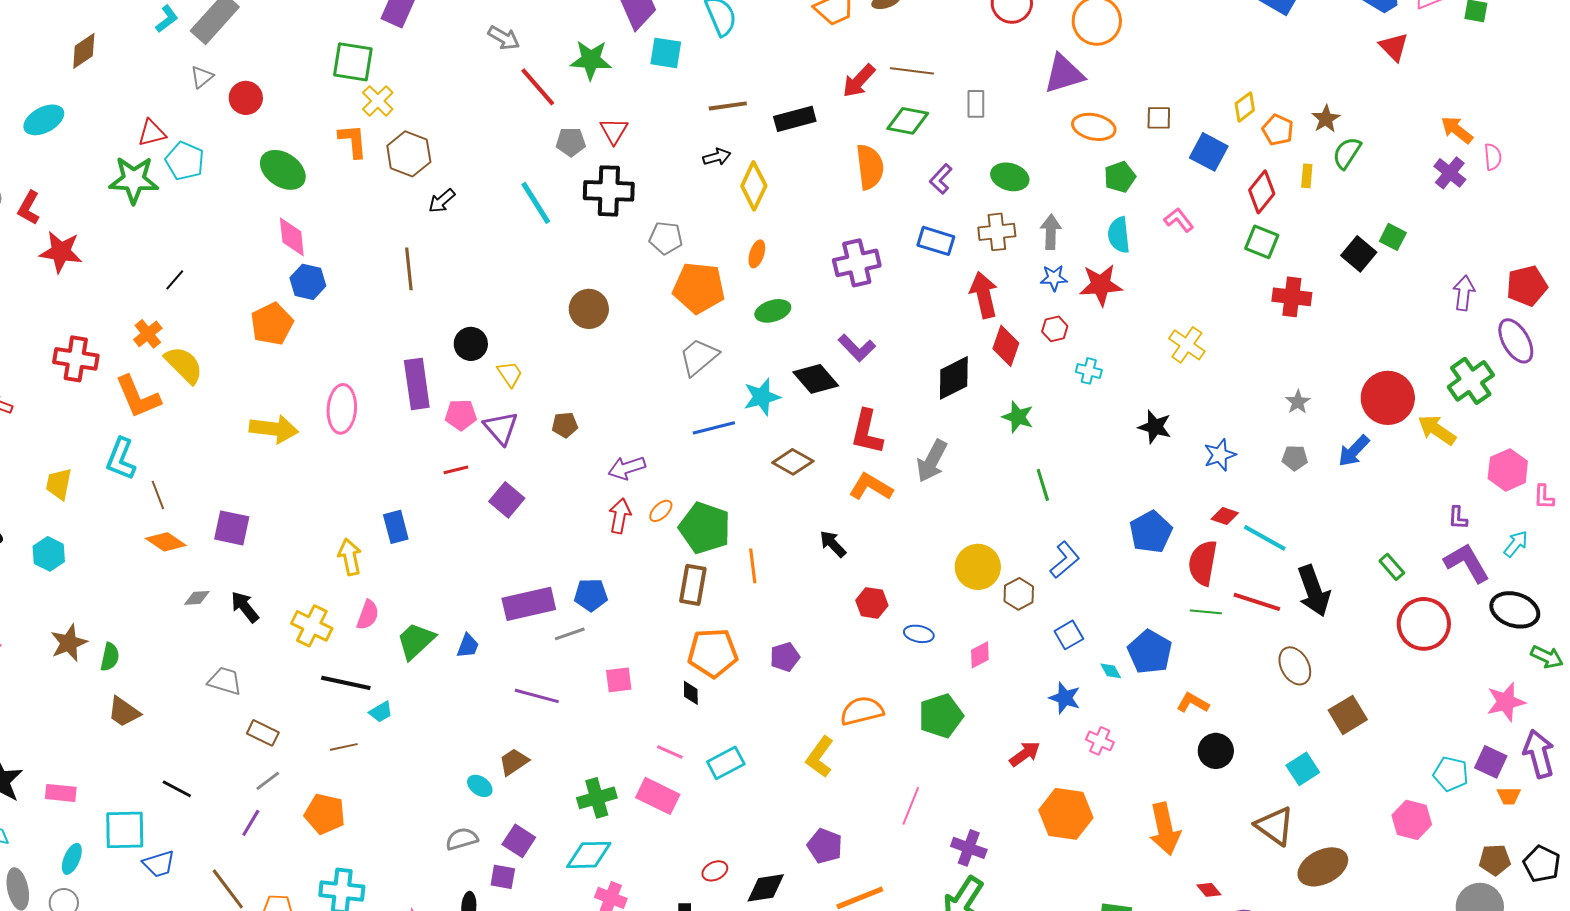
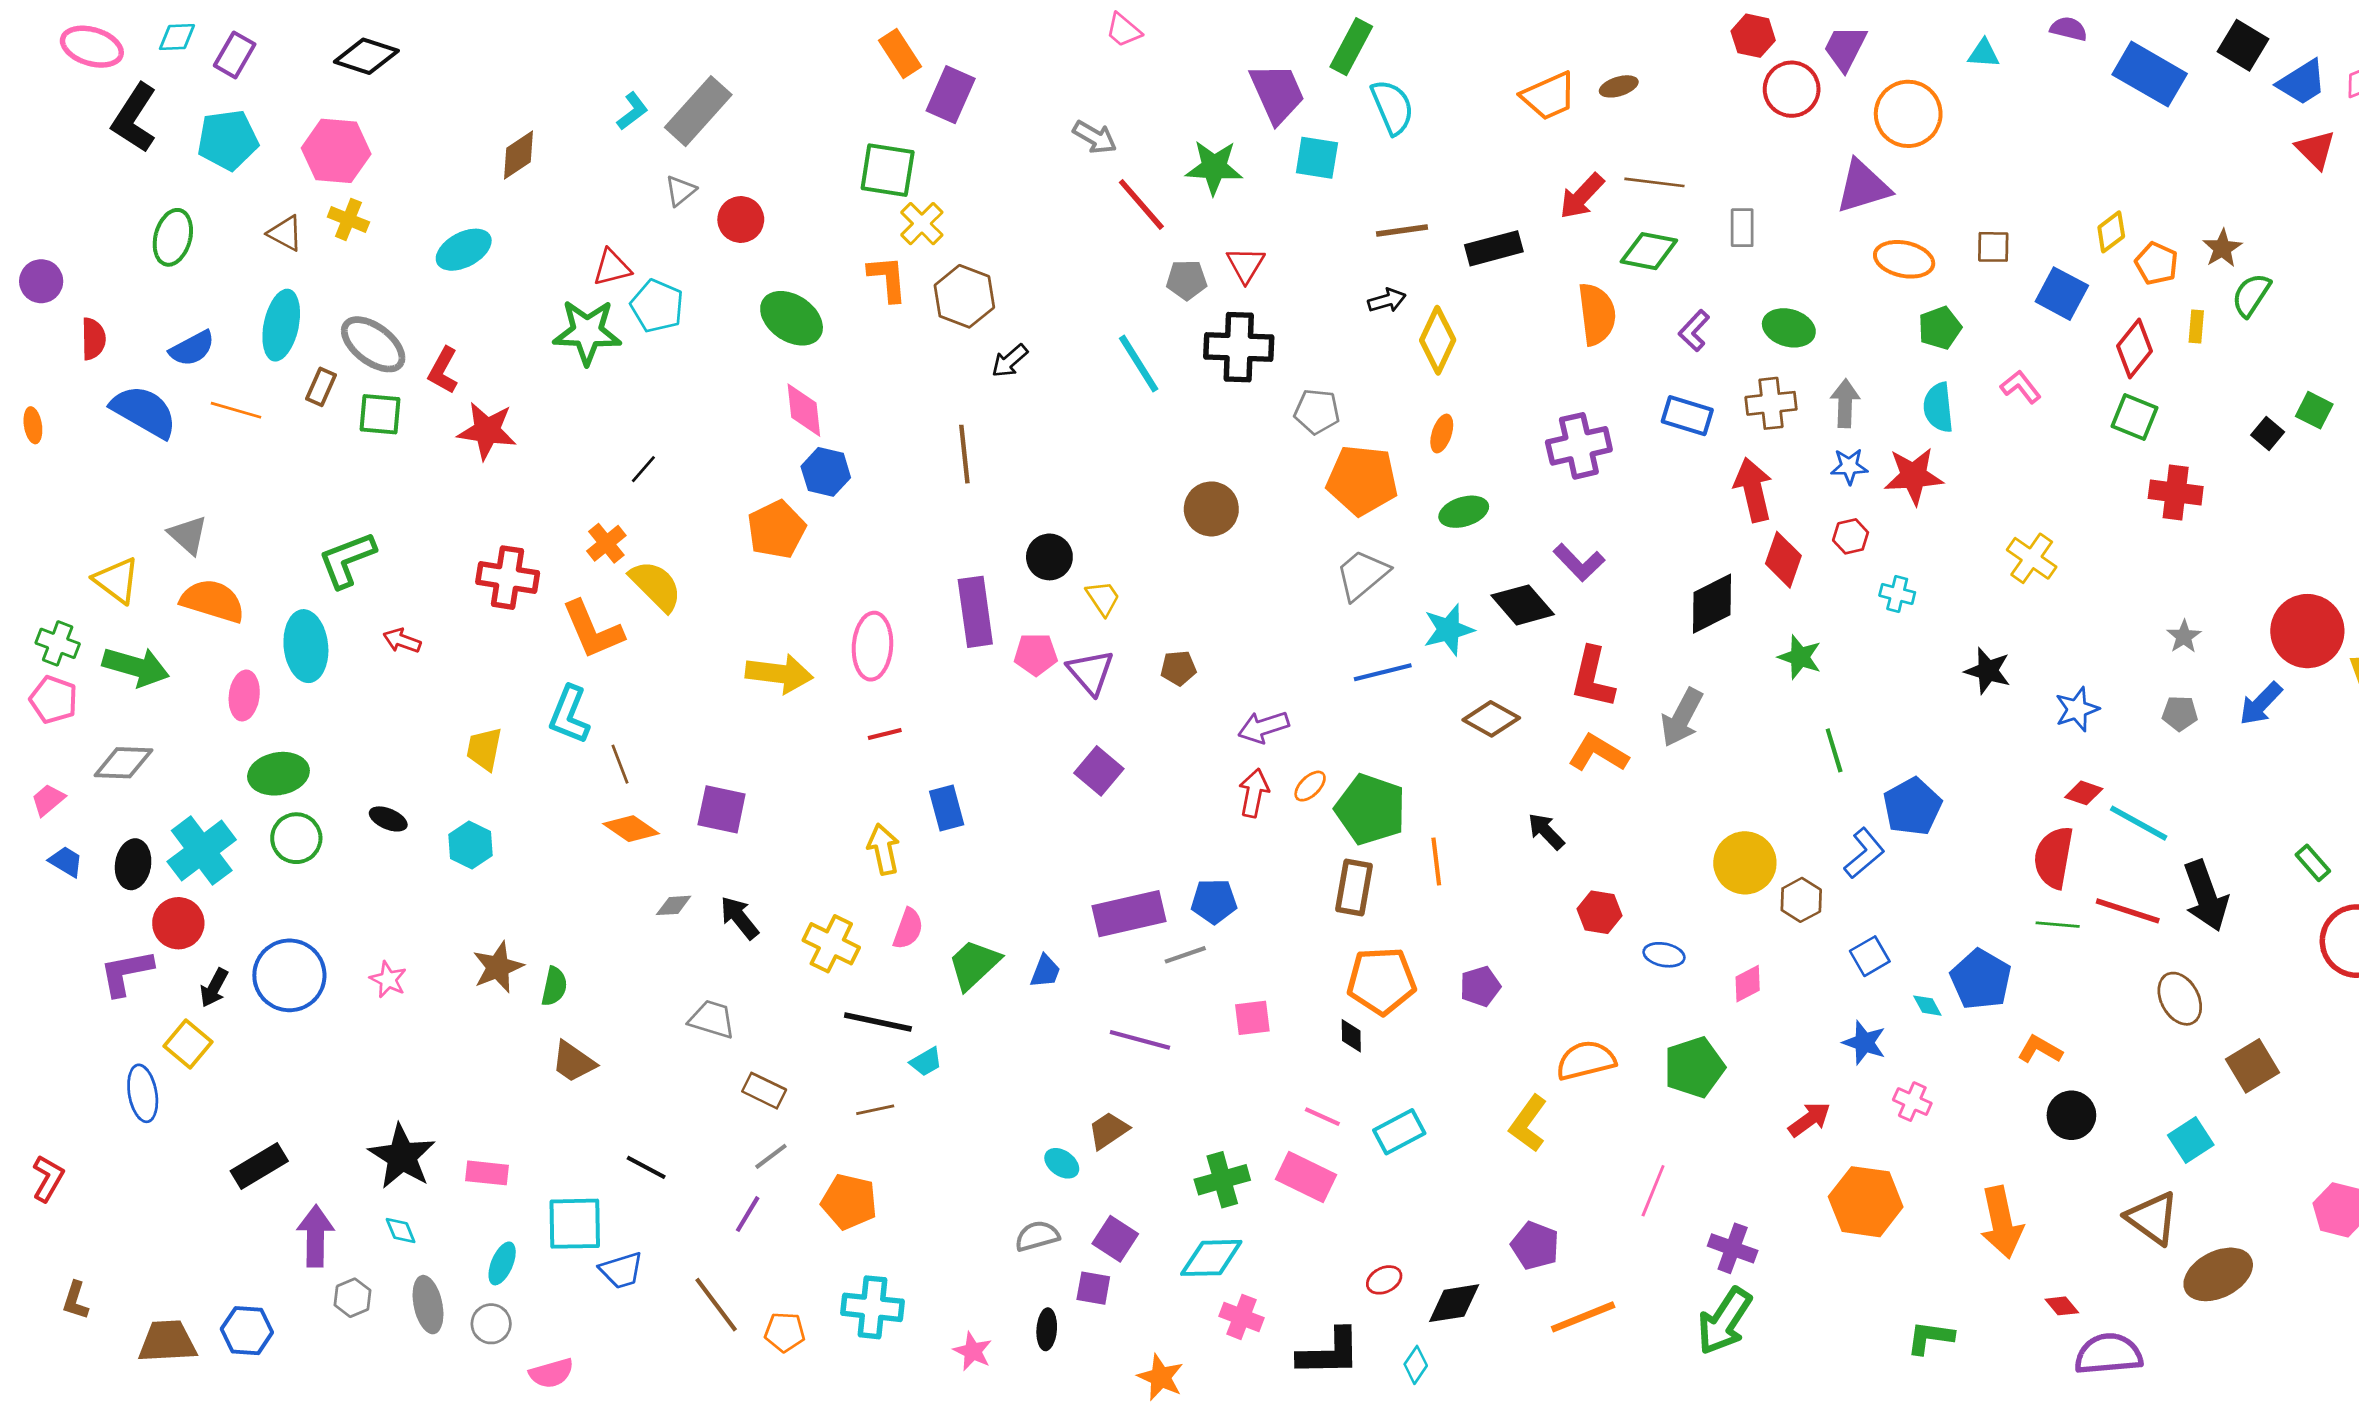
black square: (1359, 254) -> (2268, 433), size x0.7
red line: (456, 470) -> (885, 734), moved
blue pentagon: (1151, 532) -> (1912, 807), moved

